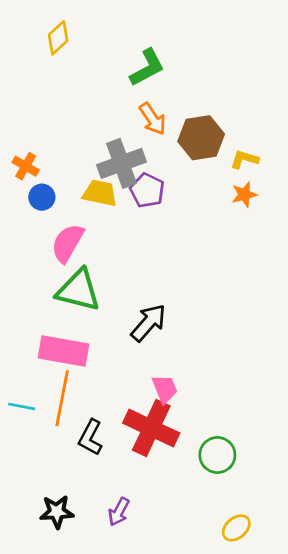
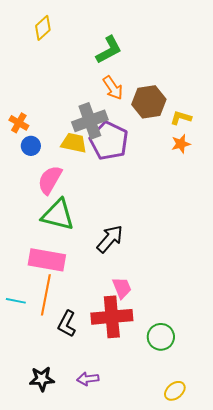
purple pentagon: (147, 190) -> (109, 141), size x1.5
red cross: (151, 428) -> (112, 317), turned -30
purple arrow: (119, 512) -> (88, 379), turned 55

